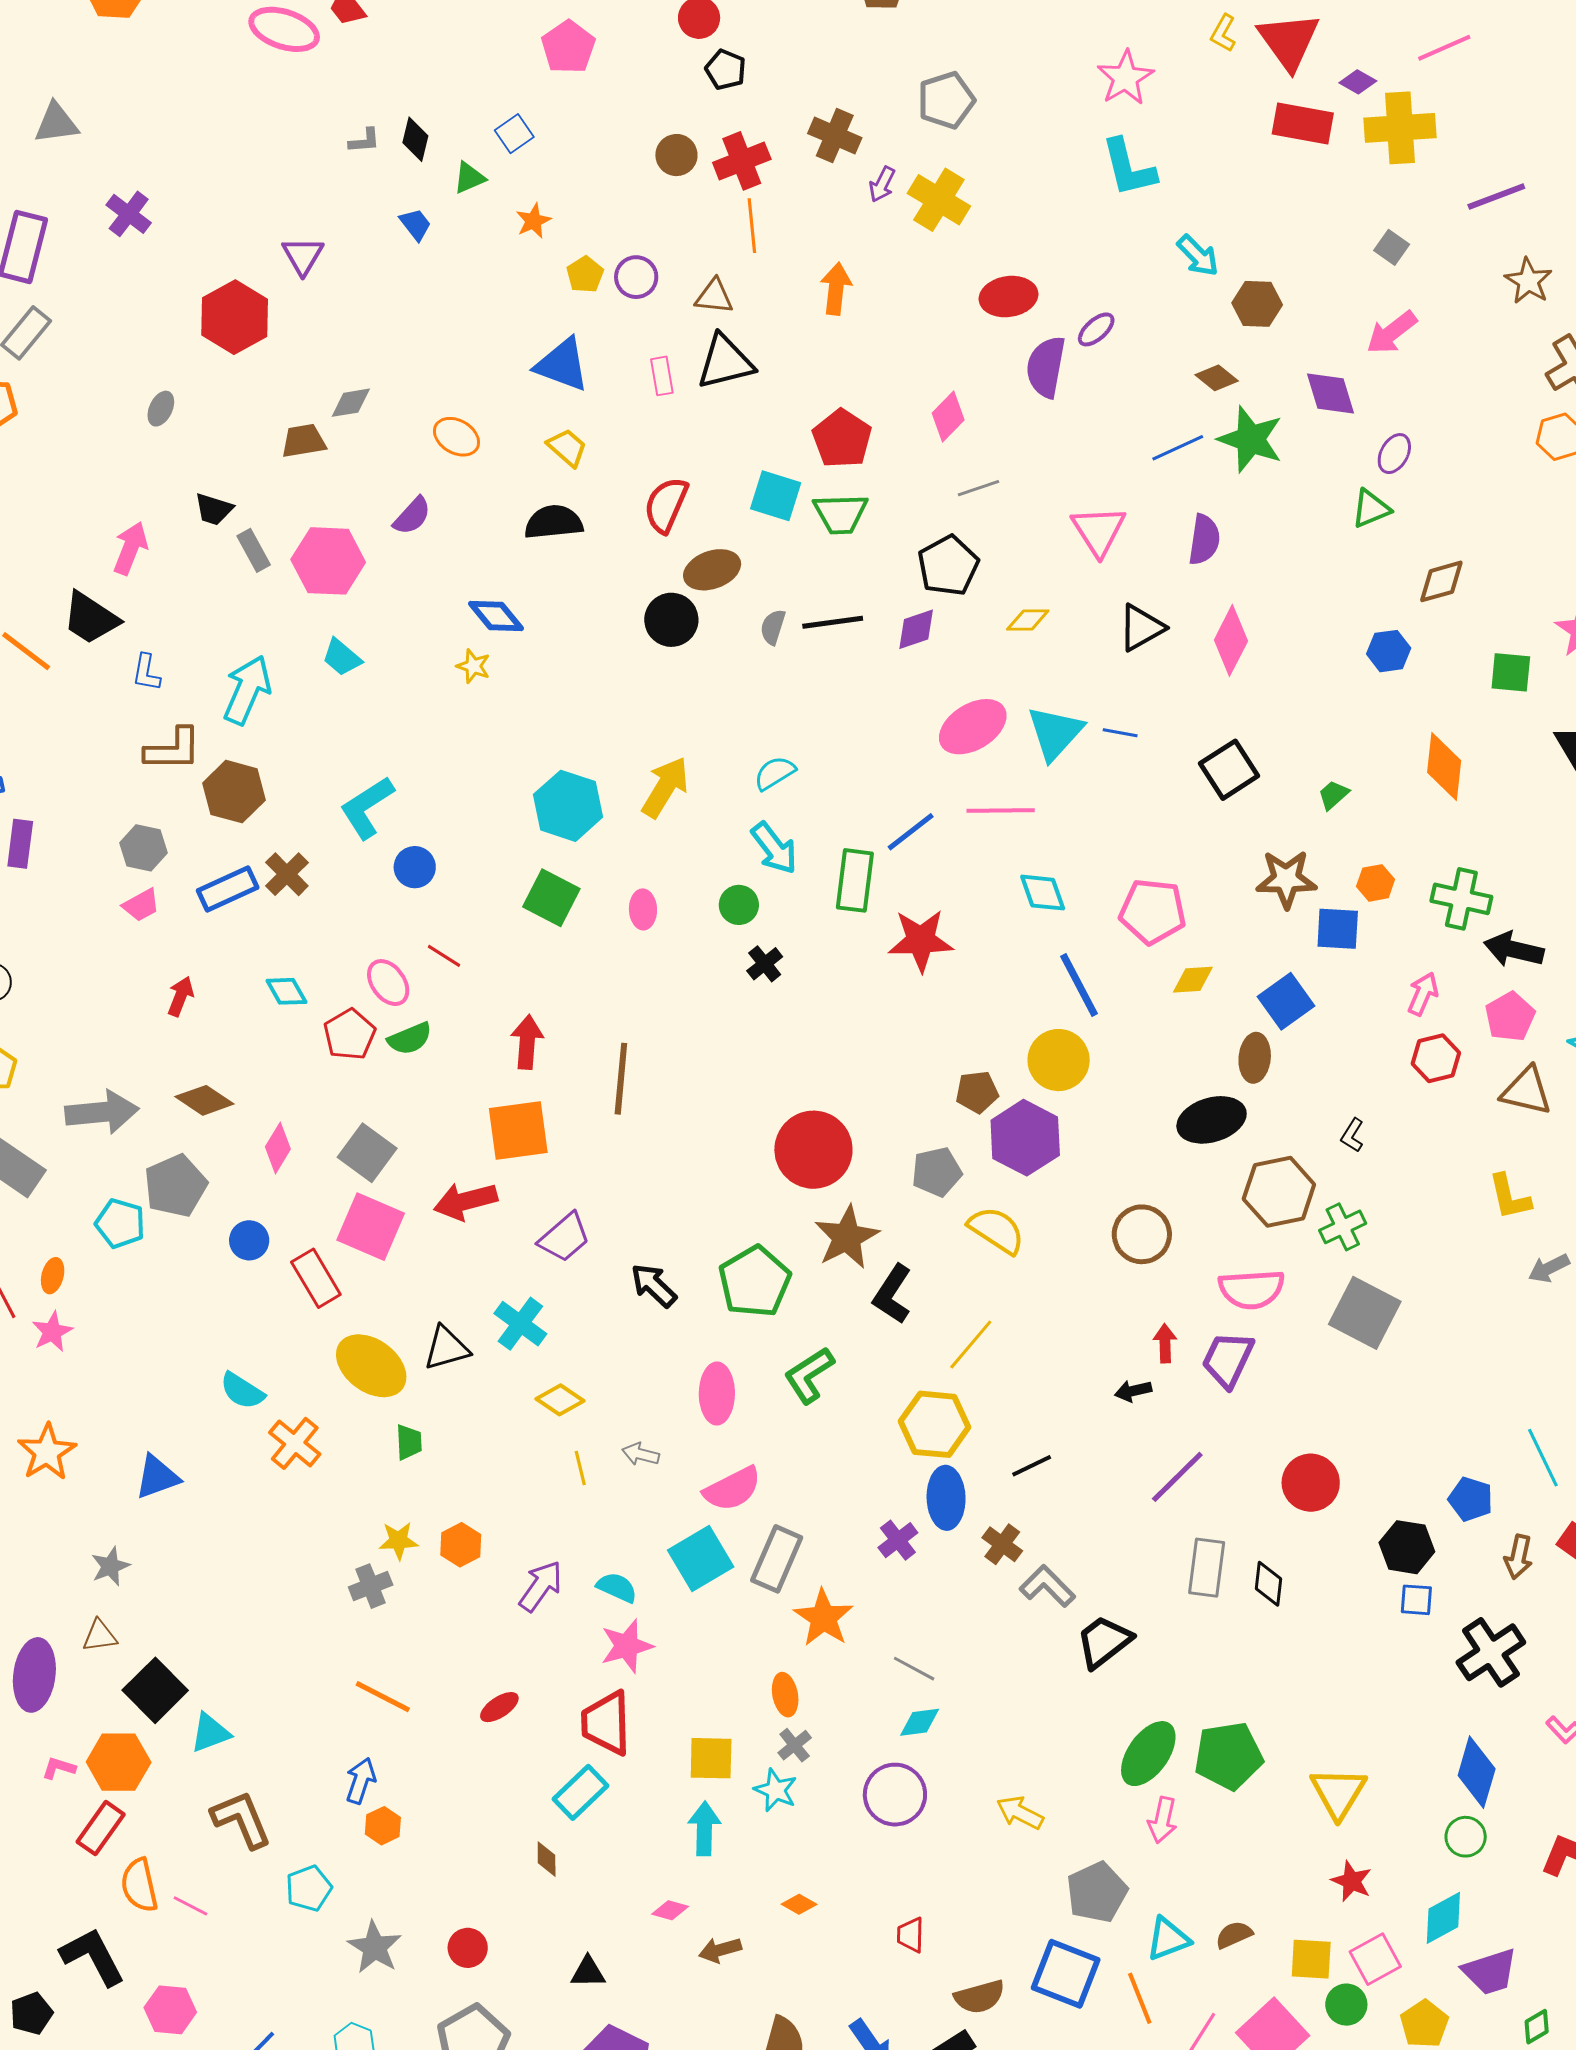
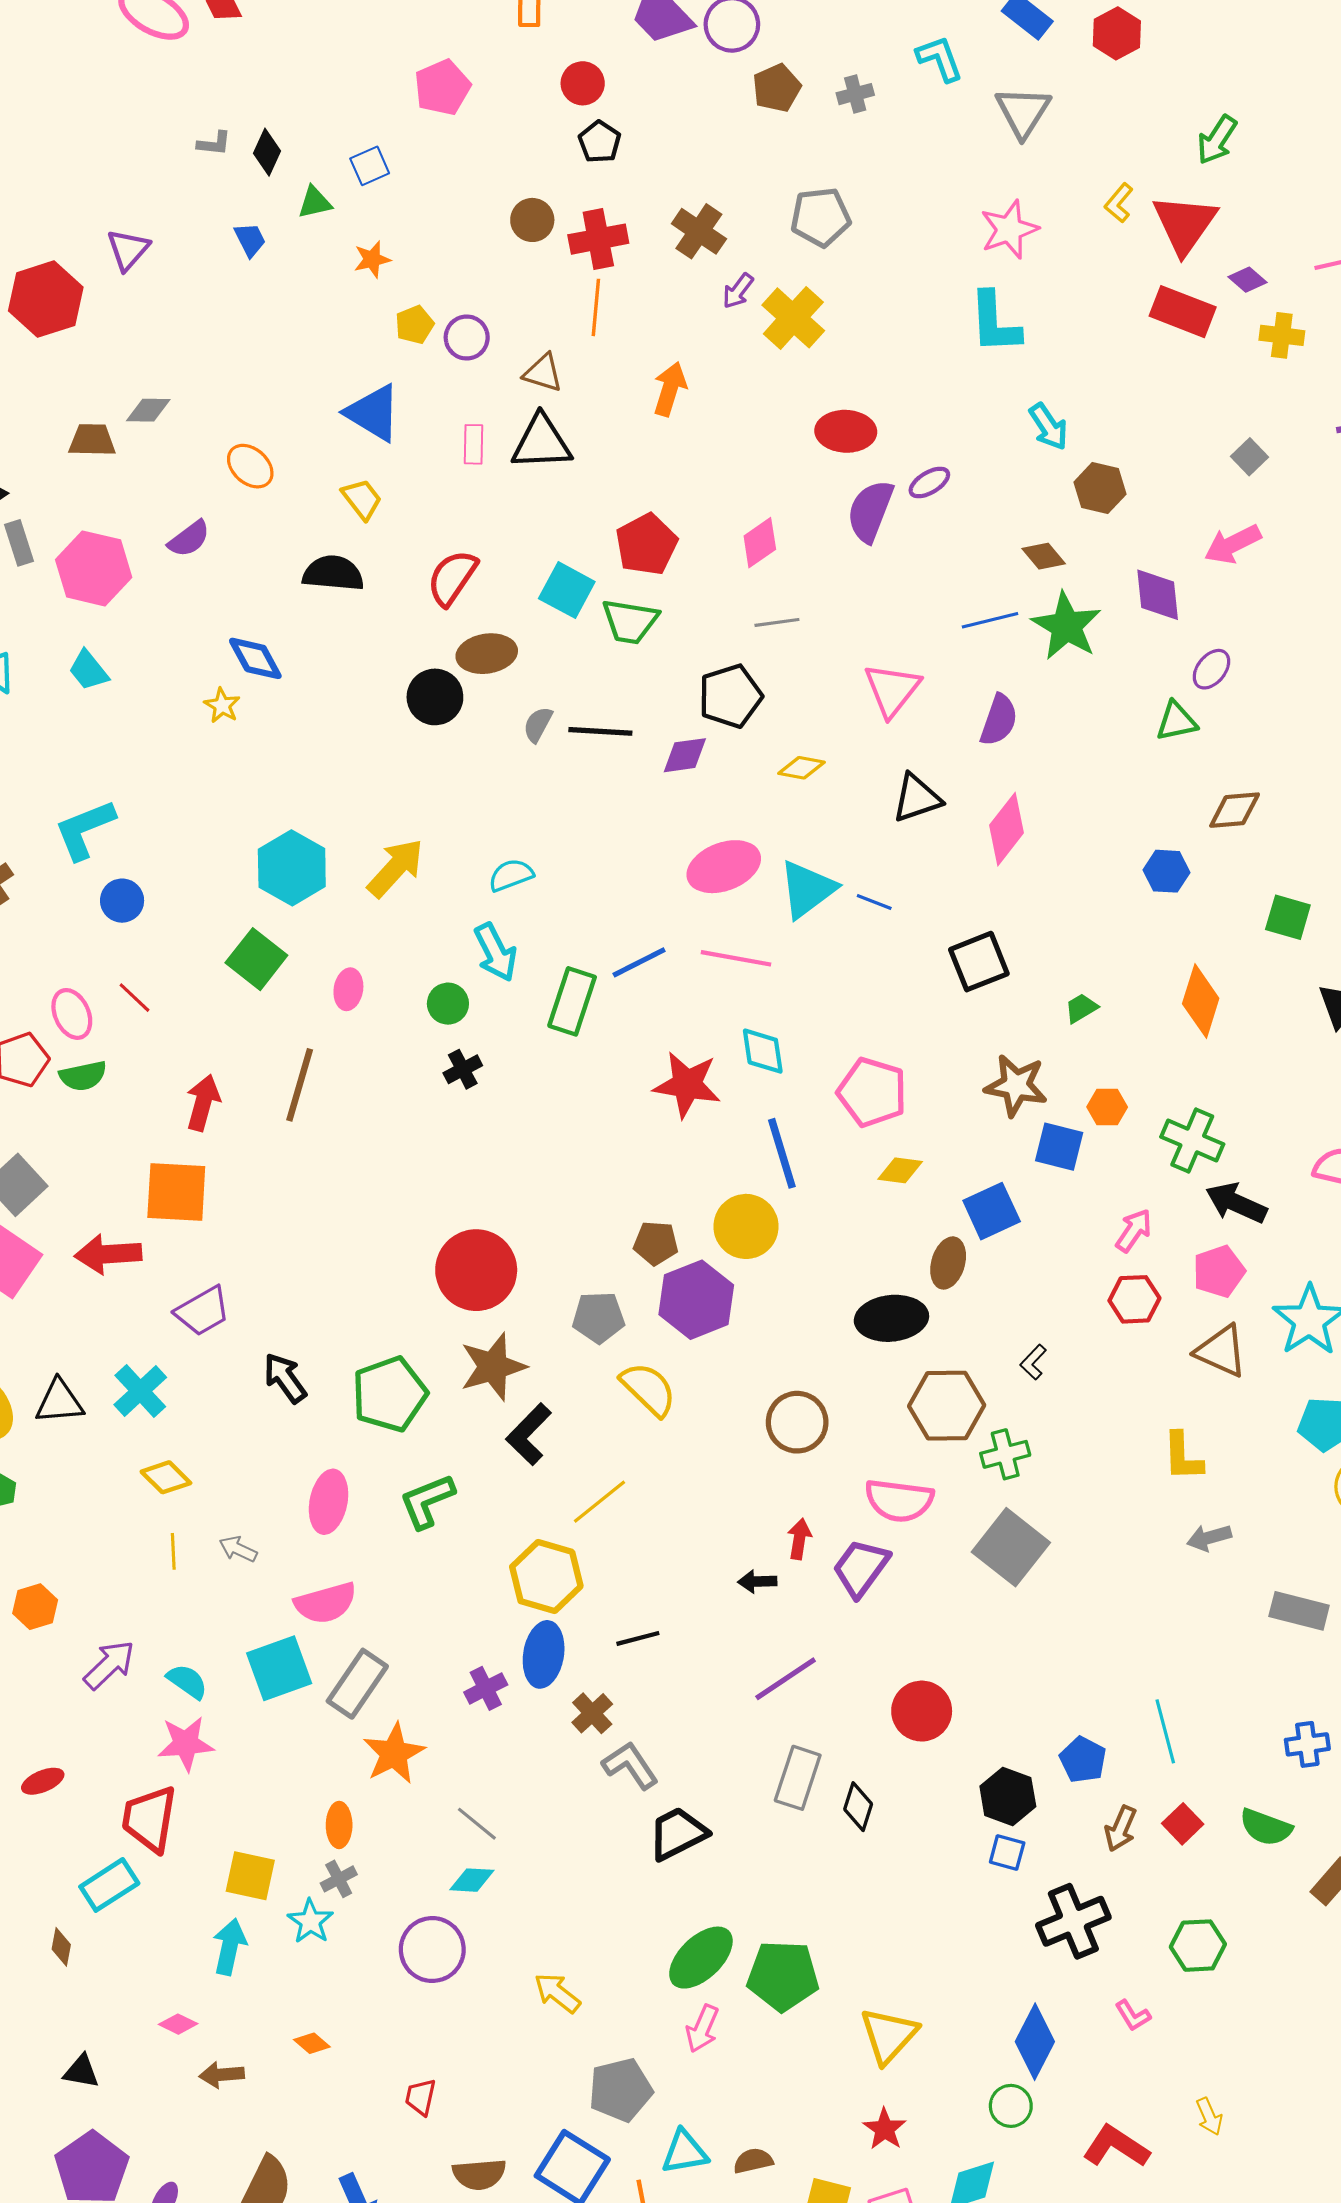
yellow cross: (1400, 128) -> (1282, 335), size x0.6
red star: (921, 940) -> (687, 1085), moved
brown line: (621, 1079) -> (300, 1085), moved

